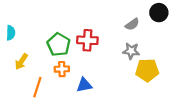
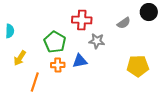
red cross: (87, 40) -> (82, 20), moved
gray star: (131, 51) -> (97, 41), moved
blue triangle: (84, 85) -> (80, 61), moved

